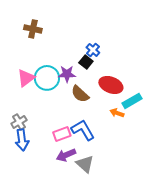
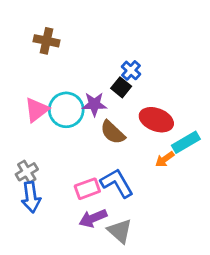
orange arrow: (117, 113) -> (165, 159), turned -56

